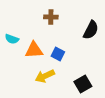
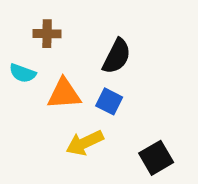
brown cross: (51, 17) -> (47, 34), moved
black semicircle: (91, 30) -> (117, 56), moved

